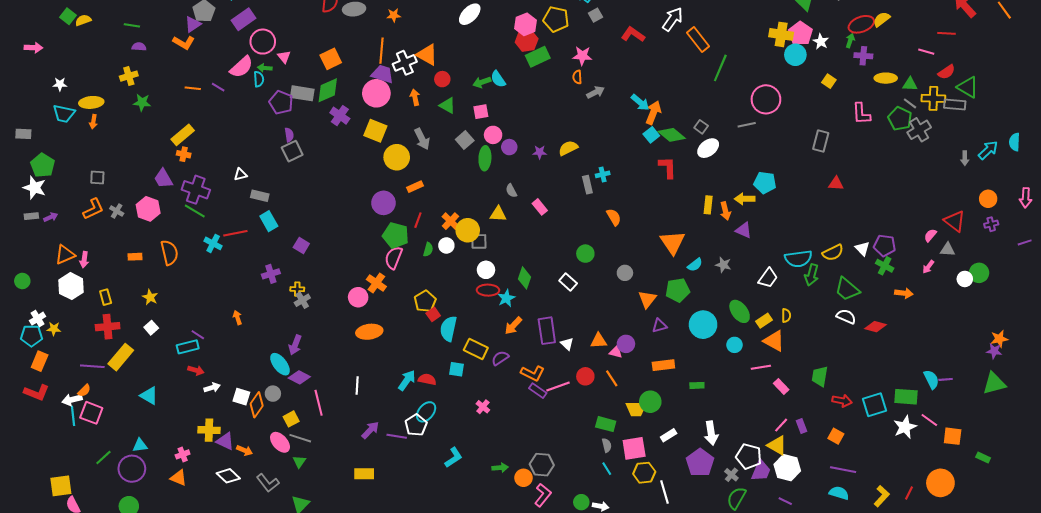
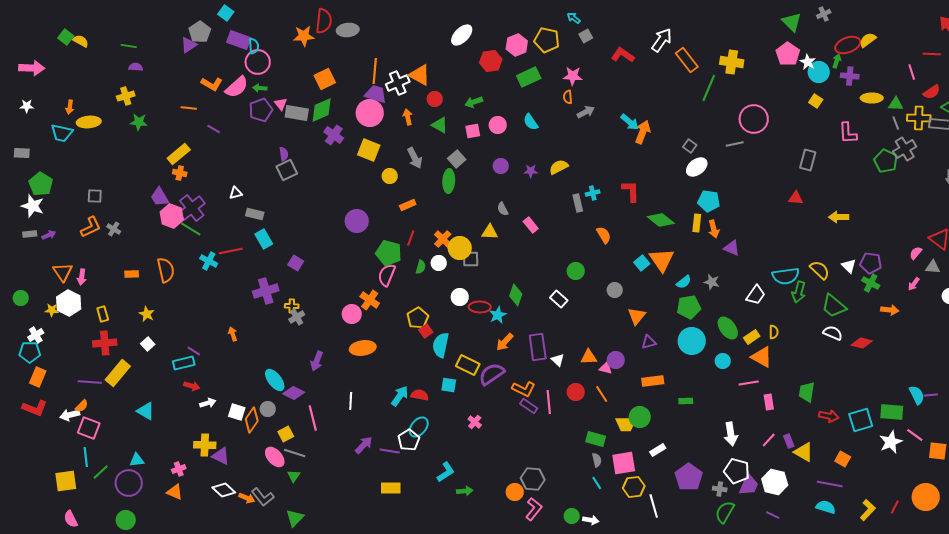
orange star: (394, 15) -> (304, 36), moved, size x1.5
purple rectangle: (243, 19) -> (239, 40), turned 55
yellow semicircle: (83, 20) -> (81, 41), turned 49
yellow cross: (781, 34) -> (732, 62), moved
red hexagon: (527, 41) -> (491, 61), moved
orange L-shape: (184, 43) -> (212, 84), moved
pink arrow: (33, 48) -> (32, 68), size x1.4
pink line: (926, 52) -> (912, 72), turned 56
cyan circle: (795, 55) -> (819, 72), moved
pink triangle: (284, 57) -> (281, 104), moved
cyan semicircle: (259, 79) -> (254, 46), moved
cyan semicircle: (498, 79) -> (531, 122), moved
white star: (60, 84) -> (27, 106), moved
purple line: (218, 87) -> (214, 129), moved
purple pentagon: (281, 102) -> (261, 110), moved, turned 30
gray line: (910, 103) -> (896, 123), turned 32
green pentagon: (900, 119) -> (886, 161), moved
orange arrow: (93, 122) -> (70, 107), moved
pink circle: (493, 135) -> (498, 125), moved
cyan square: (651, 135) -> (642, 263), moved
green diamond: (672, 135) -> (661, 220), moved
yellow circle: (397, 157) -> (390, 176), size x0.6
green ellipse: (485, 158) -> (449, 181), moved
red L-shape: (668, 167) -> (631, 191), moved
cyan pentagon: (765, 183) -> (709, 201), moved
red triangle: (836, 184) -> (796, 198), moved
purple cross: (196, 190) -> (192, 208), turned 32
yellow arrow: (745, 199) -> (839, 217), moved
purple circle: (383, 203) -> (357, 221), moved
pink hexagon: (148, 209) -> (172, 216), moved
yellow semicircle: (833, 253) -> (820, 270), turned -110
orange triangle: (65, 255) -> (63, 272), turned -40
white circle: (486, 270) -> (460, 297), moved
purple cross: (271, 274) -> (266, 291), size x1.4
green pentagon: (678, 290) -> (689, 307), moved
yellow star: (54, 329) -> (52, 310), moved
purple arrow: (295, 345) -> (317, 361), moved
purple semicircle: (500, 358) -> (492, 374), size x1.5
pink line: (558, 386) -> (549, 402), turned -75
pink rectangle: (781, 386) -> (769, 402), turned 35
cyan line: (73, 416) -> (86, 457), moved
white arrow: (711, 433) -> (731, 434), moved
orange square: (836, 436) -> (843, 459), moved
yellow triangle: (777, 445) -> (804, 452), moved
orange arrow: (244, 450) -> (247, 498), moved
green arrow: (500, 468) -> (465, 491), moved
yellow rectangle: (364, 474) -> (391, 488), moved
gray cross: (731, 475) -> (720, 489), turned -32
yellow square: (61, 486) -> (66, 481), moved

